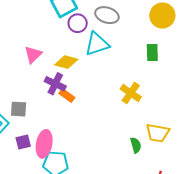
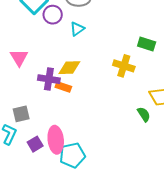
cyan triangle: (97, 44) -> (77, 29), size x0.6
green rectangle: (152, 52) -> (147, 44), moved, turned -54
yellow diamond: (66, 62) -> (69, 68), moved

